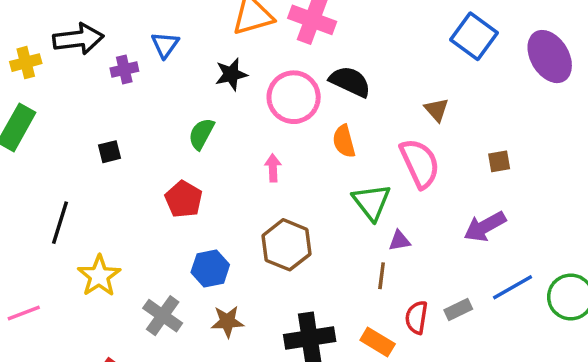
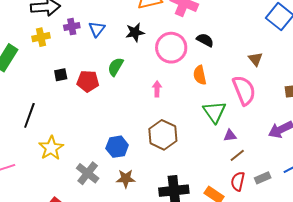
blue triangle: (165, 45) -> (97, 29), moved
yellow cross: (26, 63) -> (41, 37), moved
black semicircle: (350, 82) -> (205, 40), size x0.7
red pentagon: (184, 199) -> (88, 81), moved, turned -30
brown line: (382, 276) -> (237, 155), moved, turned 42

